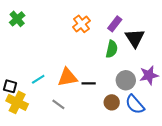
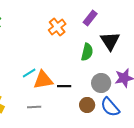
purple rectangle: (115, 24) -> (90, 18), moved
cyan line: (38, 79) -> (29, 73), moved
gray line: (58, 104) -> (34, 107), turned -40

